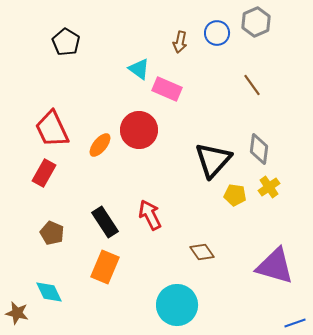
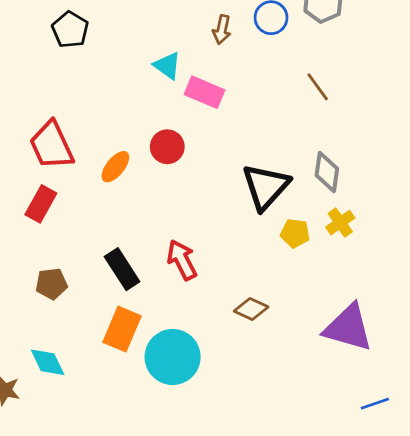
red circle: (139, 130) -> (167, 147), size x0.7
brown pentagon: (52, 233) -> (52, 284), turned -30
brown diamond: (202, 252) -> (251, 309), turned -30
cyan circle: (177, 305) -> (173, 357), moved

